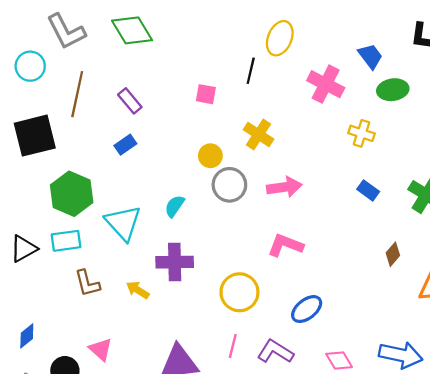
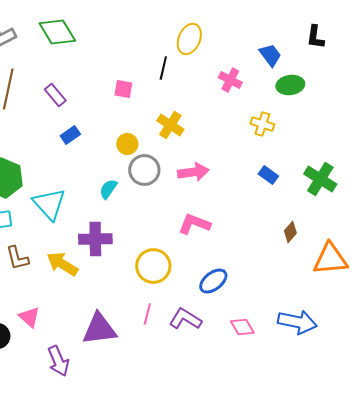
pink cross: (326, 84) -> (230, 80), size x0.7
blue rectangle: (125, 145) -> (70, 135), moved
cyan semicircle: (175, 206) -> (108, 189), moved
yellow arrow: (138, 290) -> (62, 264), size x1.5

